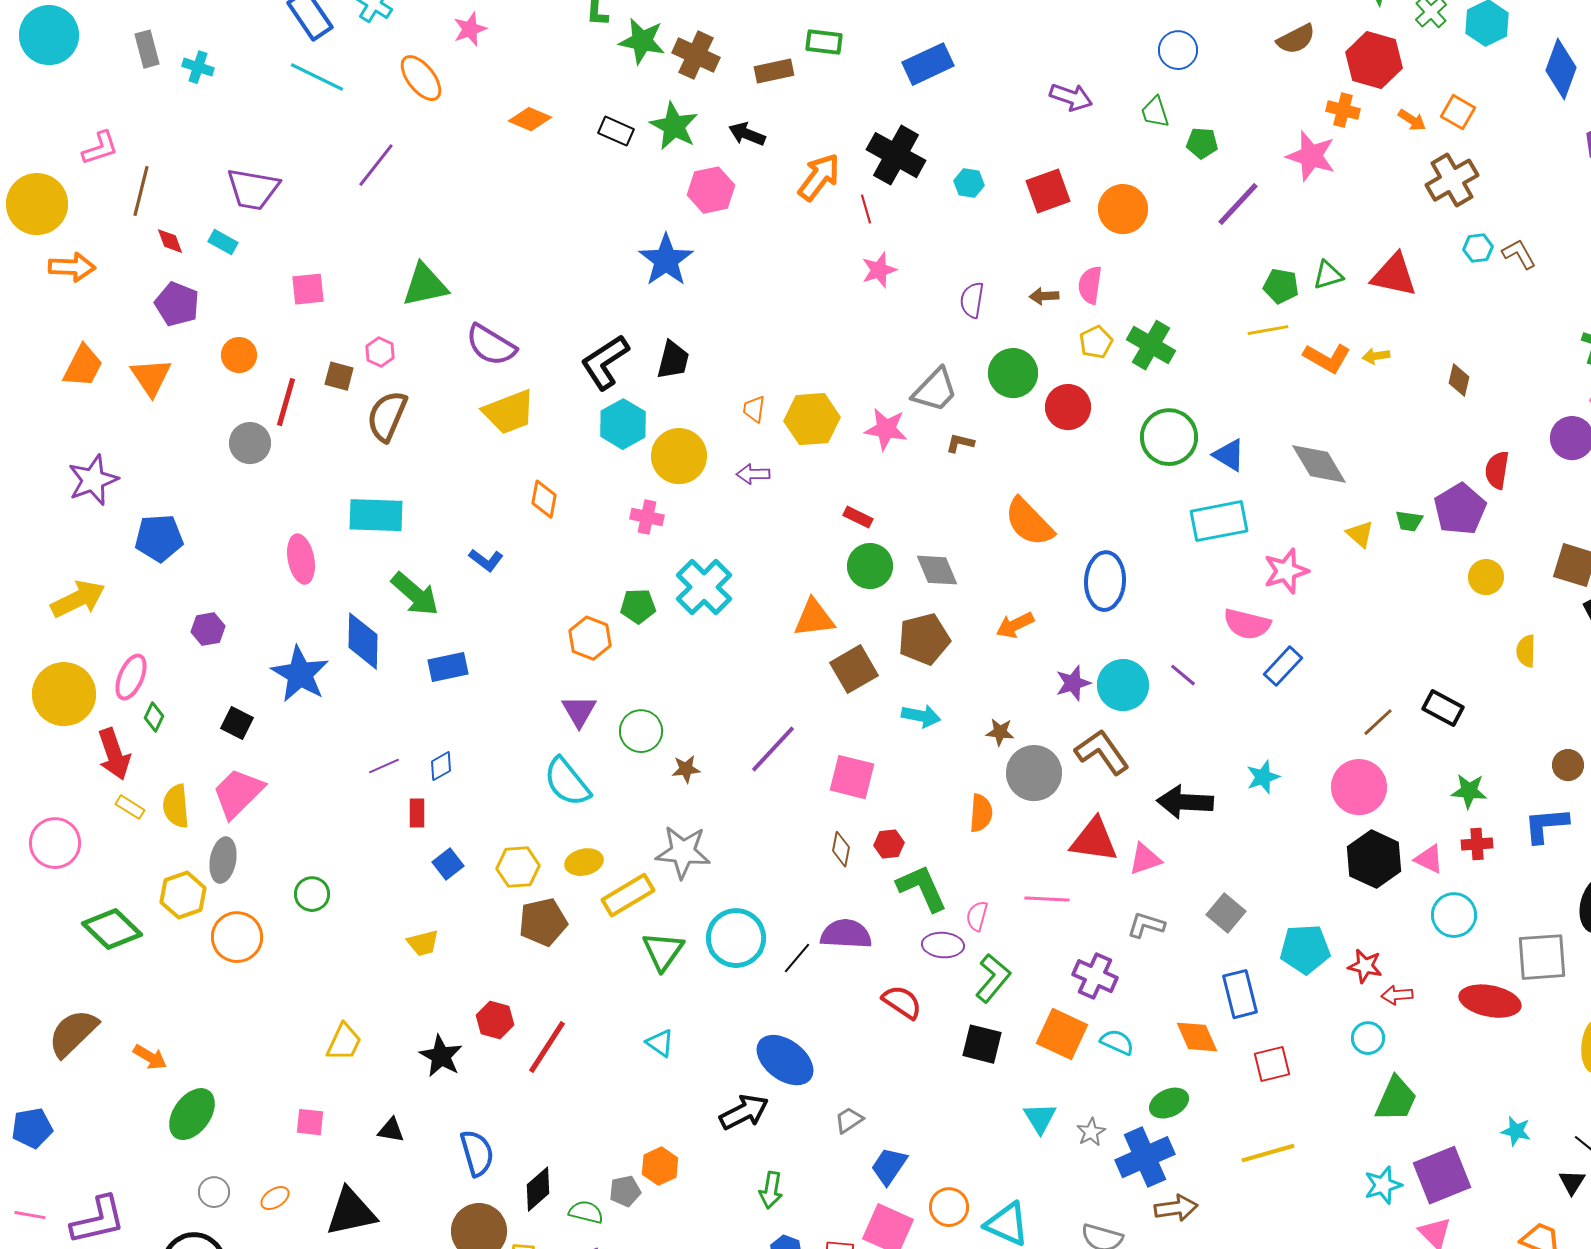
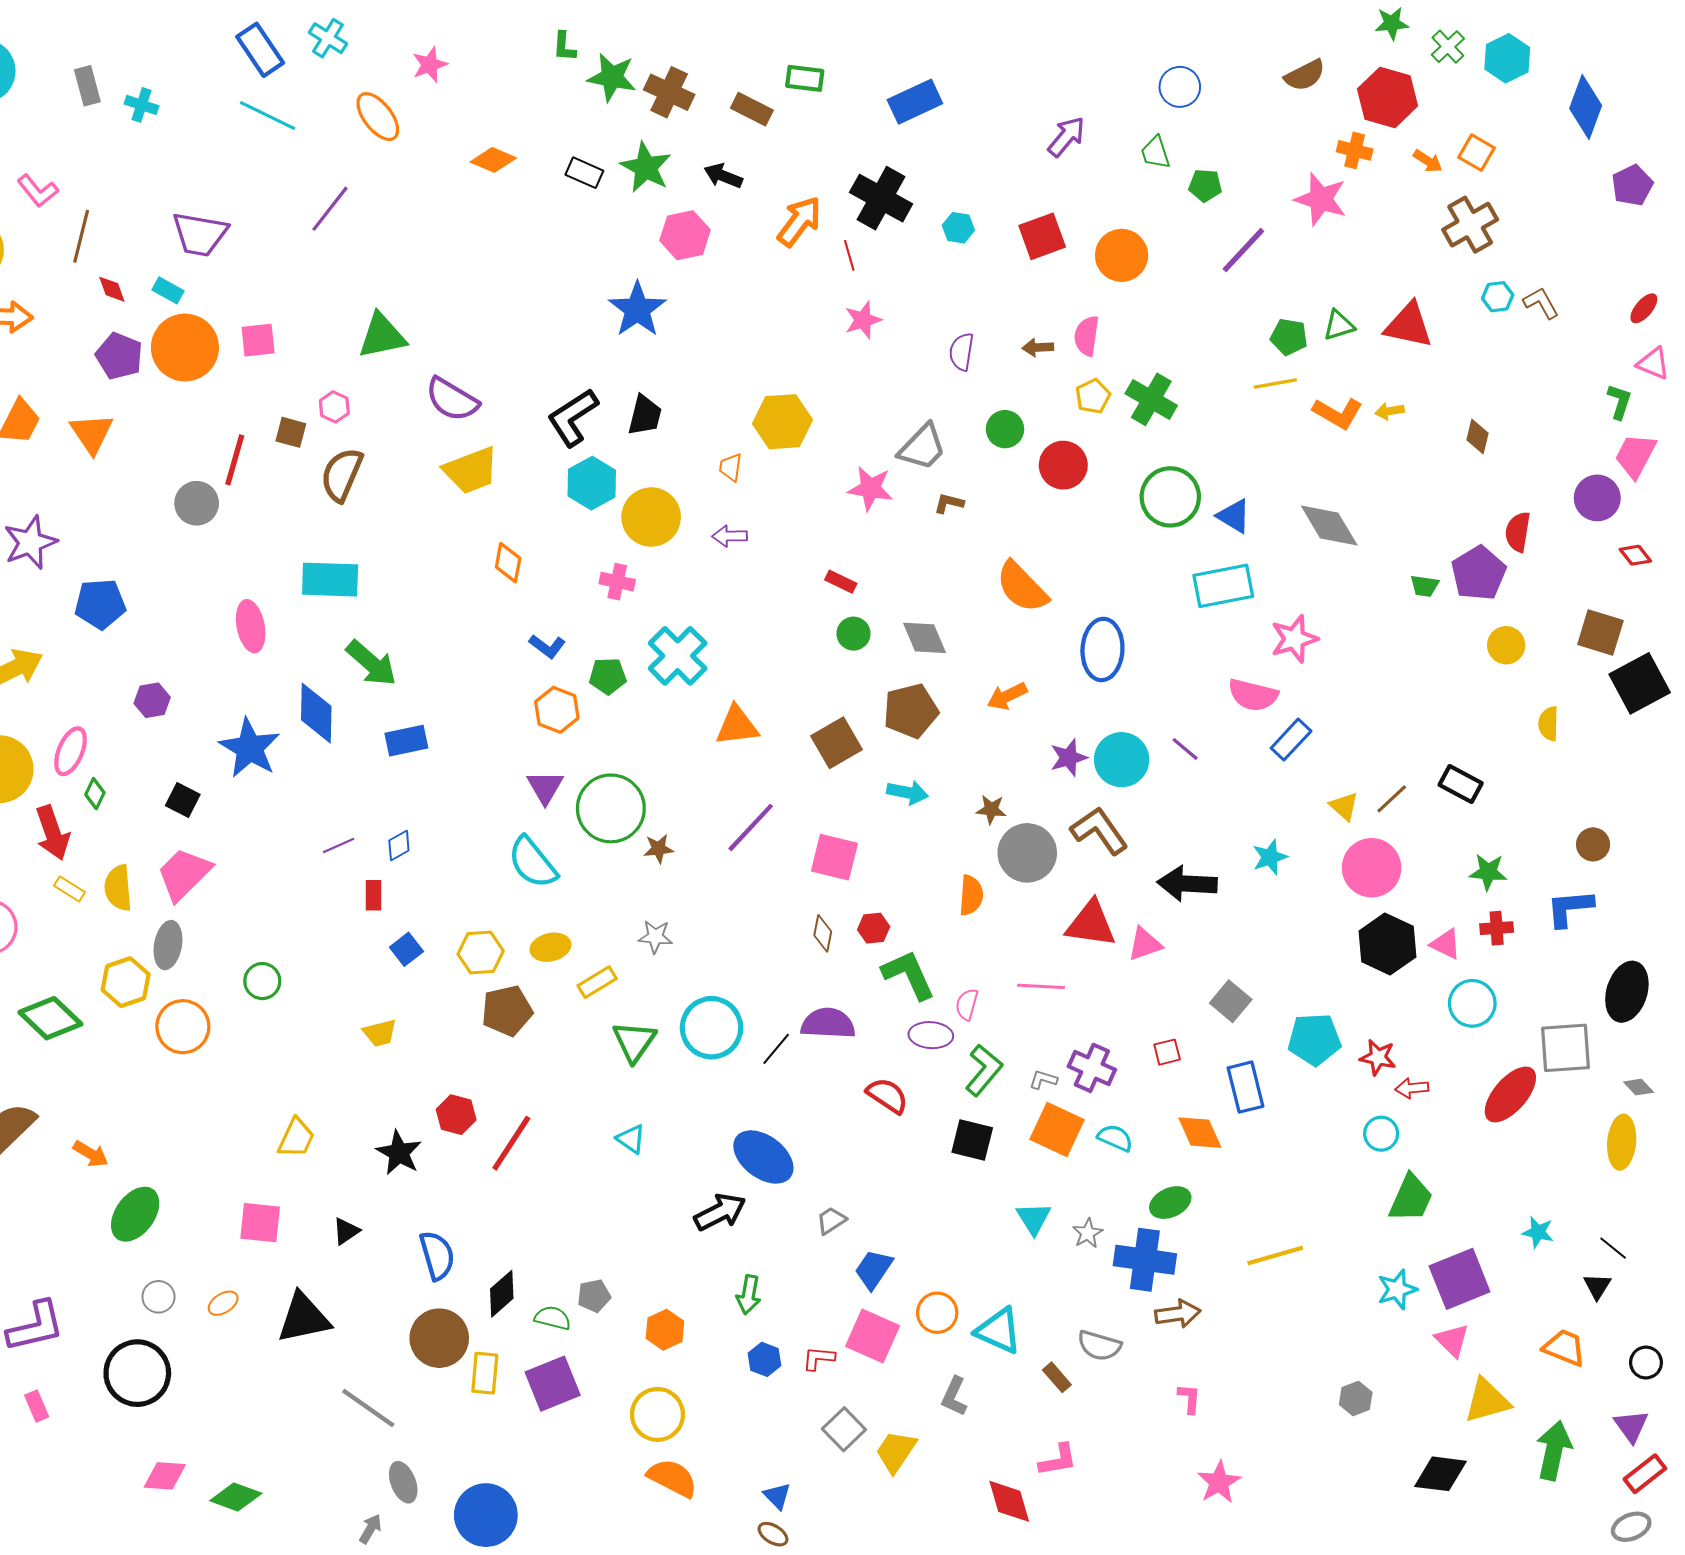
brown rectangle: (774, 71) -> (752, 109), turned 39
purple arrow: (1071, 97) -> (1066, 137), turned -69
pink L-shape: (100, 148) -> (38, 191), turned 69
orange circle: (239, 355) -> (185, 348), moved, size x1.8
green circle: (1013, 373) -> (1005, 429), size x0.7
yellow hexagon: (812, 419) -> (783, 422), moved
yellow triangle: (1360, 534) -> (1344, 806), moved
blue L-shape: (486, 560) -> (547, 646), moved
green circle: (870, 566) -> (853, 634), size x0.7
orange triangle: (814, 618) -> (737, 726), moved
green circle: (641, 731) -> (611, 808), size x1.5
gray star: (683, 852) -> (655, 937), size x0.6
yellow rectangle: (628, 895) -> (597, 982), size x0.7
gray L-shape: (1146, 925) -> (1043, 1080), moved, size x0.7
red ellipse: (1490, 1001) -> (1510, 1094), turned -60
red square: (1272, 1064) -> (1167, 1052), moved, size x0.7
pink square: (310, 1122) -> (260, 1223), size x1.4
black triangle: (391, 1130) -> (346, 1231), turned -44
blue cross: (1145, 1157) -> (1145, 1260), turned 32
orange hexagon: (660, 1166) -> (665, 1330), moved

